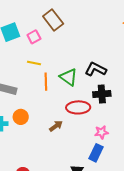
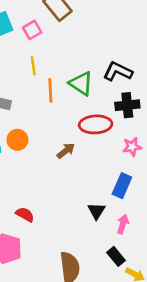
yellow line: (34, 63) -> (33, 66), turned 72
pink star: (101, 132) -> (132, 147), moved

